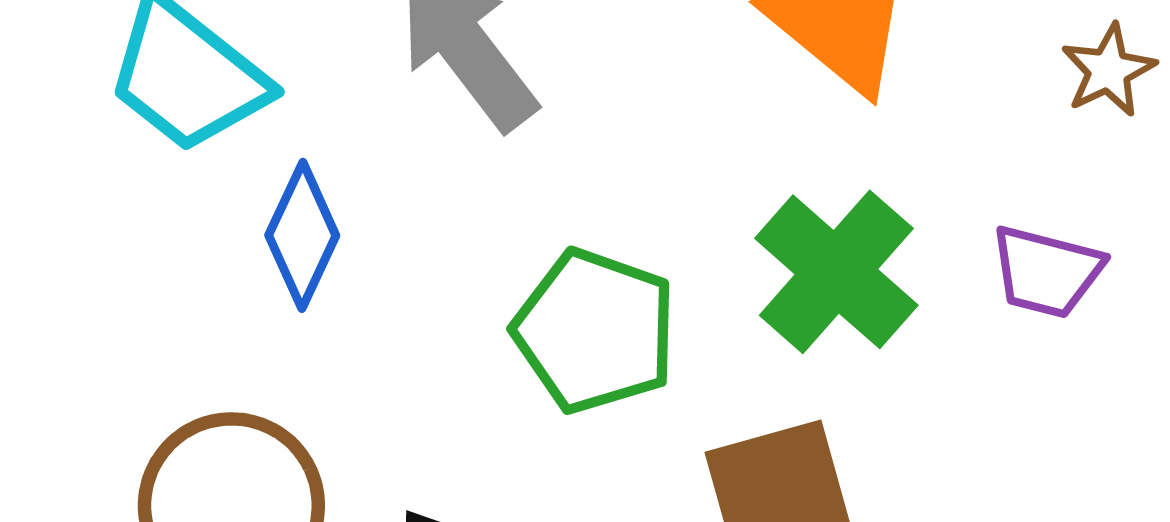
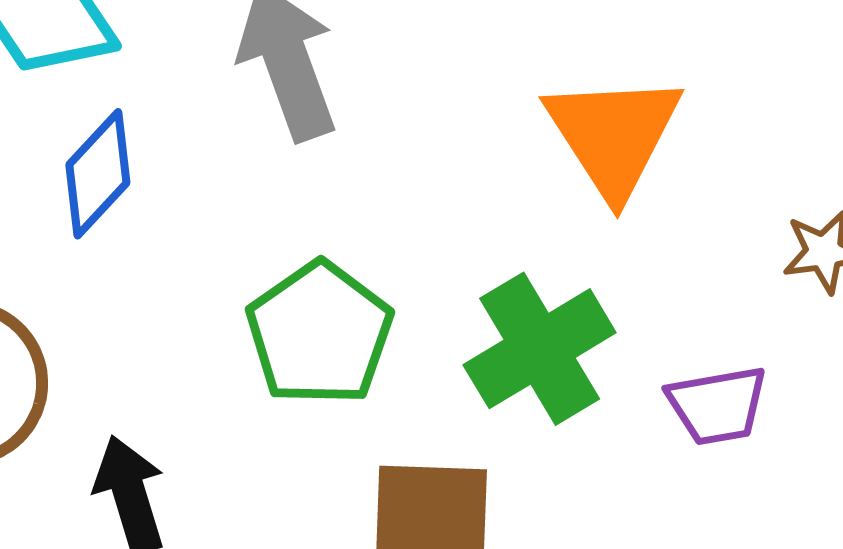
purple trapezoid: (1047, 272) -> (717, 405), turned -42

